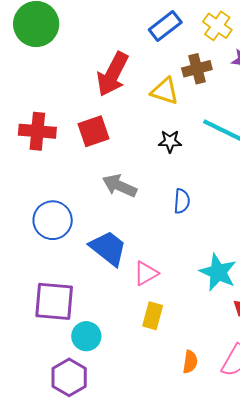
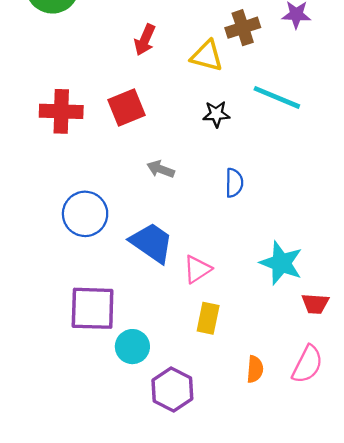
red arrow: (113, 74) -> (145, 40), size x0.6
gray arrow: (120, 186) -> (161, 169), size x0.7
purple hexagon: (69, 377) -> (172, 389), moved

